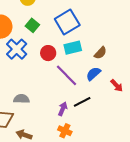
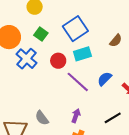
brown semicircle: (100, 53) -> (116, 41), moved
gray semicircle: (22, 99) -> (42, 118), moved, turned -126
black line: (82, 102) -> (113, 118), moved

